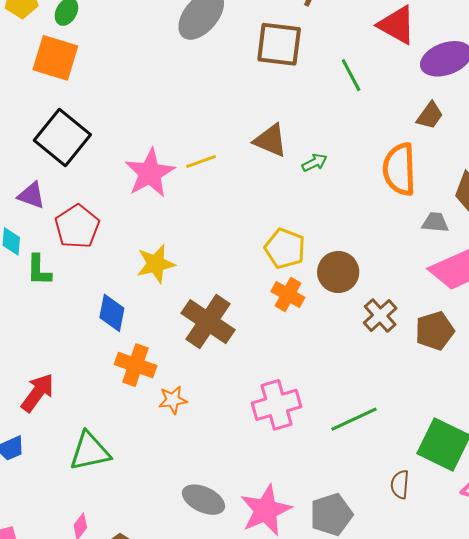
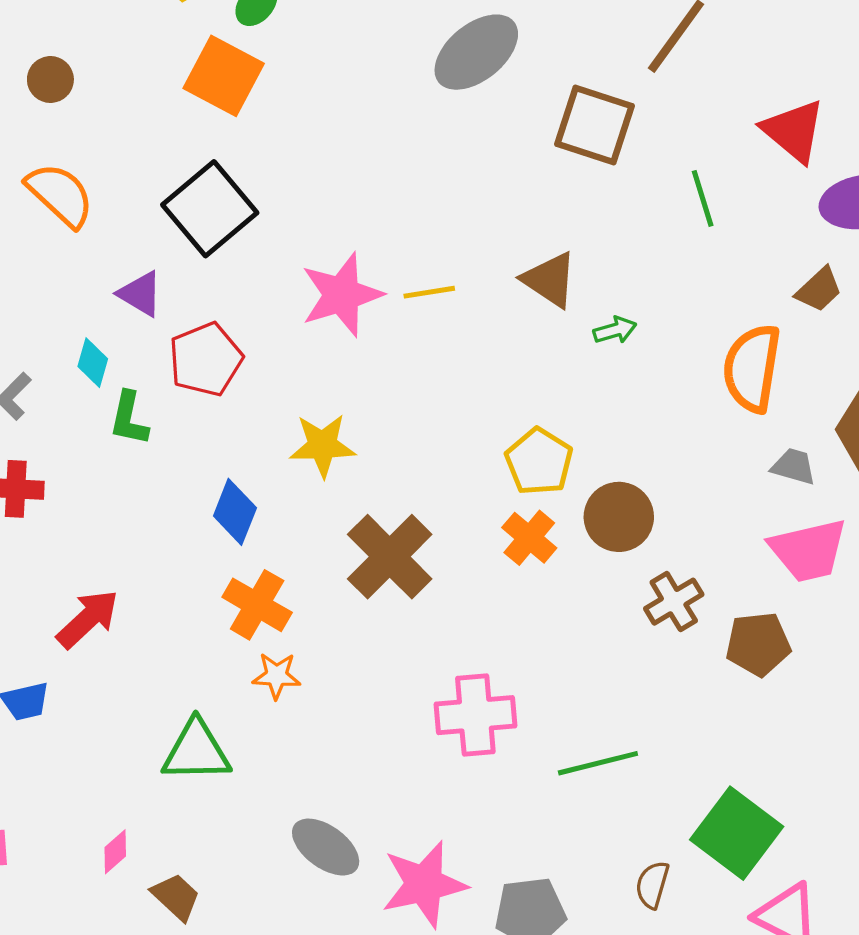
orange star: (173, 400) -> (276, 676), moved
green triangle: (90, 451) -> (196, 751), moved

